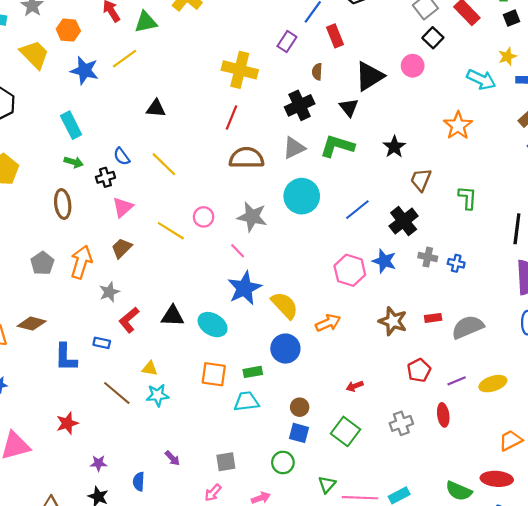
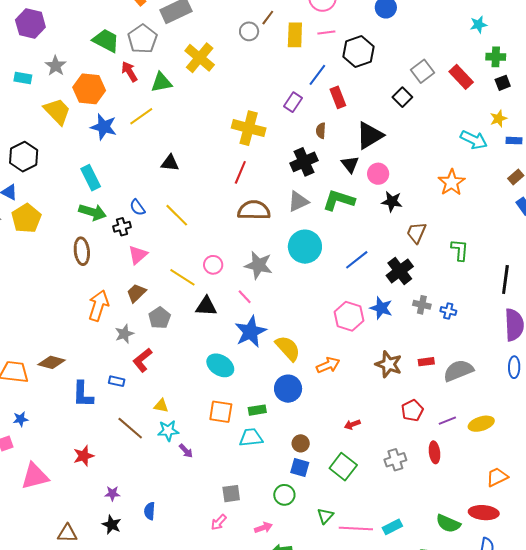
orange hexagon: (68, 30) -> (89, 89), size x1.4
black square: (433, 38) -> (402, 97), moved
pink circle: (413, 66) -> (378, 174), moved
black star: (394, 147) -> (392, 202), turned -30
green arrow: (74, 162) -> (93, 212), size x1.5
gray pentagon: (42, 263) -> (159, 318), moved
black triangle: (172, 316) -> (206, 306), moved
purple arrow: (172, 458) -> (186, 451), moved

